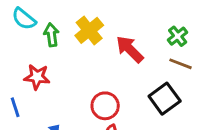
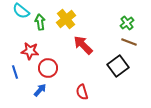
red arrow: (130, 49) -> (83, 45), moved
red circle: (105, 106) -> (48, 68), moved

